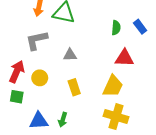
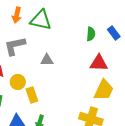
yellow trapezoid: (113, 86) -> (104, 90), moved
yellow rectangle: (74, 87) -> (32, 95), moved

